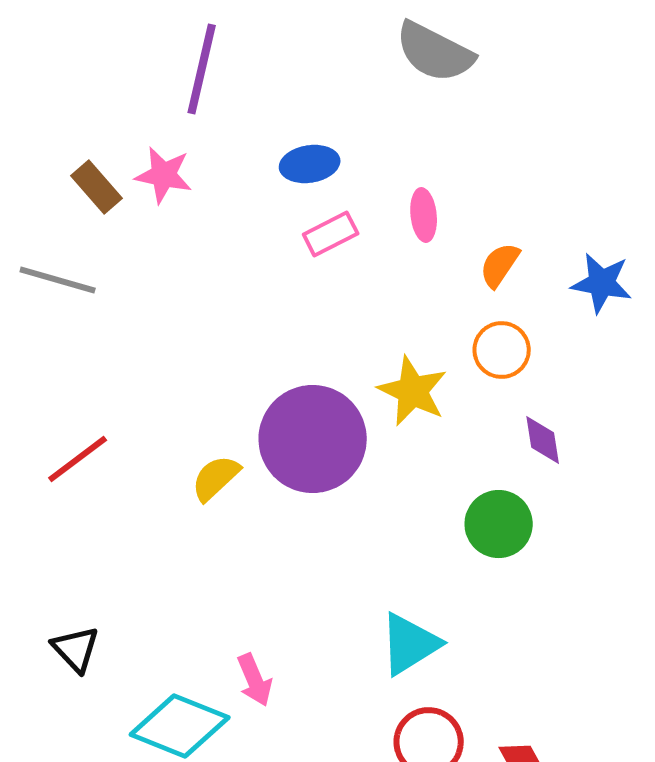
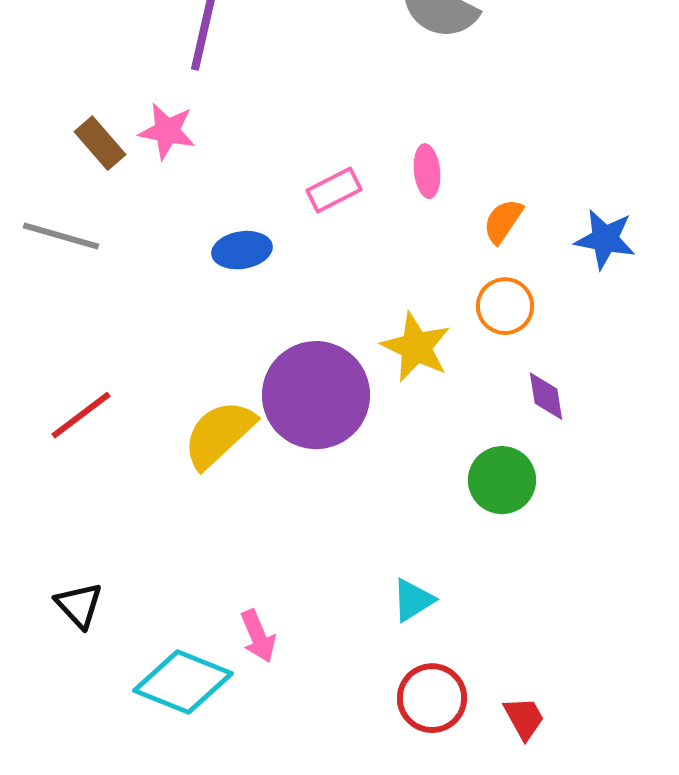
blue ellipse: (310, 164) -> (242, 250), moved
yellow semicircle: (216, 478) -> (219, 434), size x1.5
cyan triangle: (410, 644) -> (413, 600), size x0.7

